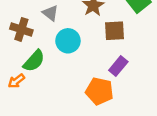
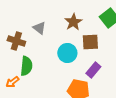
cyan circle: (68, 41) -> (67, 53), moved
green semicircle: (34, 61) -> (26, 66), turned -36

